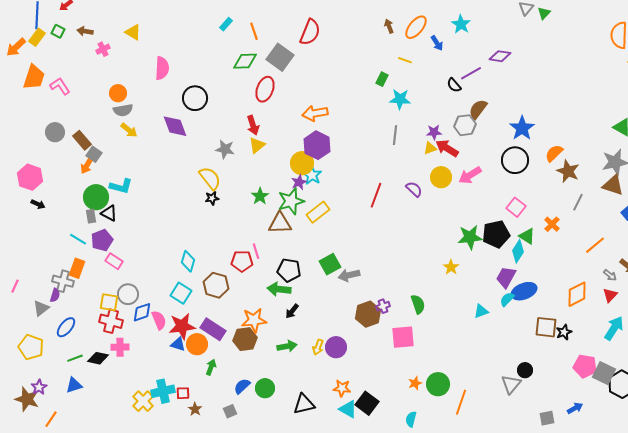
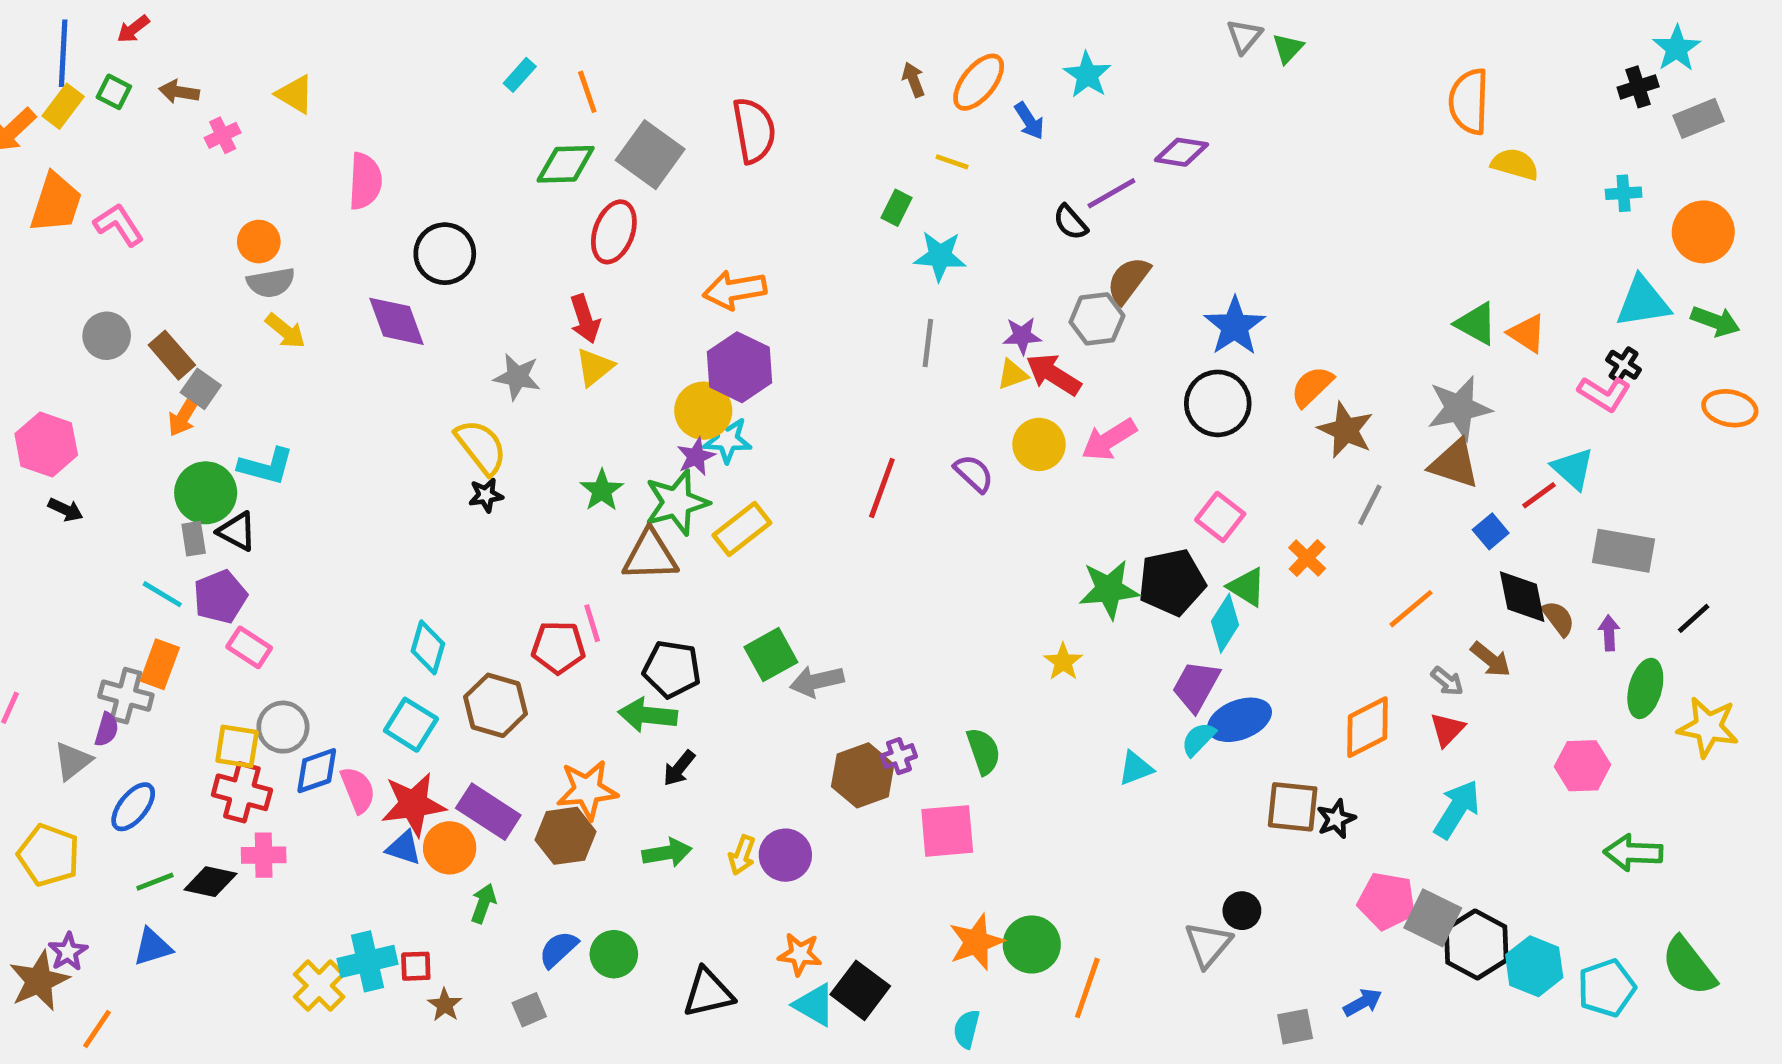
red semicircle: (310, 32) -> (754, 130), moved, turned -32
cyan star: (312, 175) -> (727, 440), turned -30
orange star: (415, 383) -> (976, 942), size x1.6
brown star: (27, 399) -> (39, 981), turned 30

